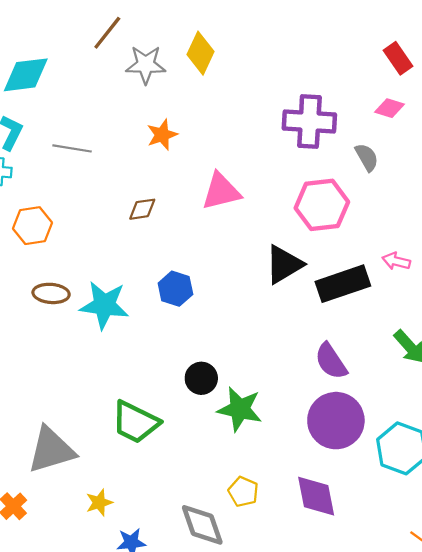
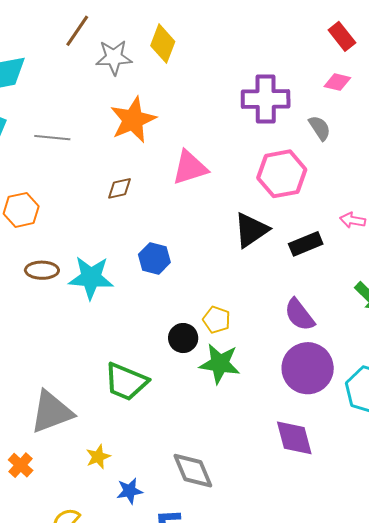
orange star: (162, 135) -> (133, 120), size x1.6
black rectangle: (343, 284) -> (306, 244), size x0.7
yellow pentagon: (243, 492) -> (217, 320), moved

